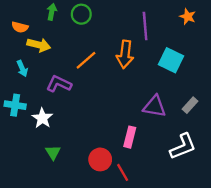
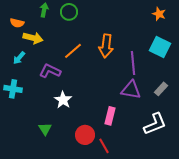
purple line: (145, 26) -> (133, 63), moved
cyan square: (171, 60) -> (160, 47), moved
cyan arrow: (22, 69) -> (19, 58), turned 64
white star: (42, 118) -> (63, 100), moved

